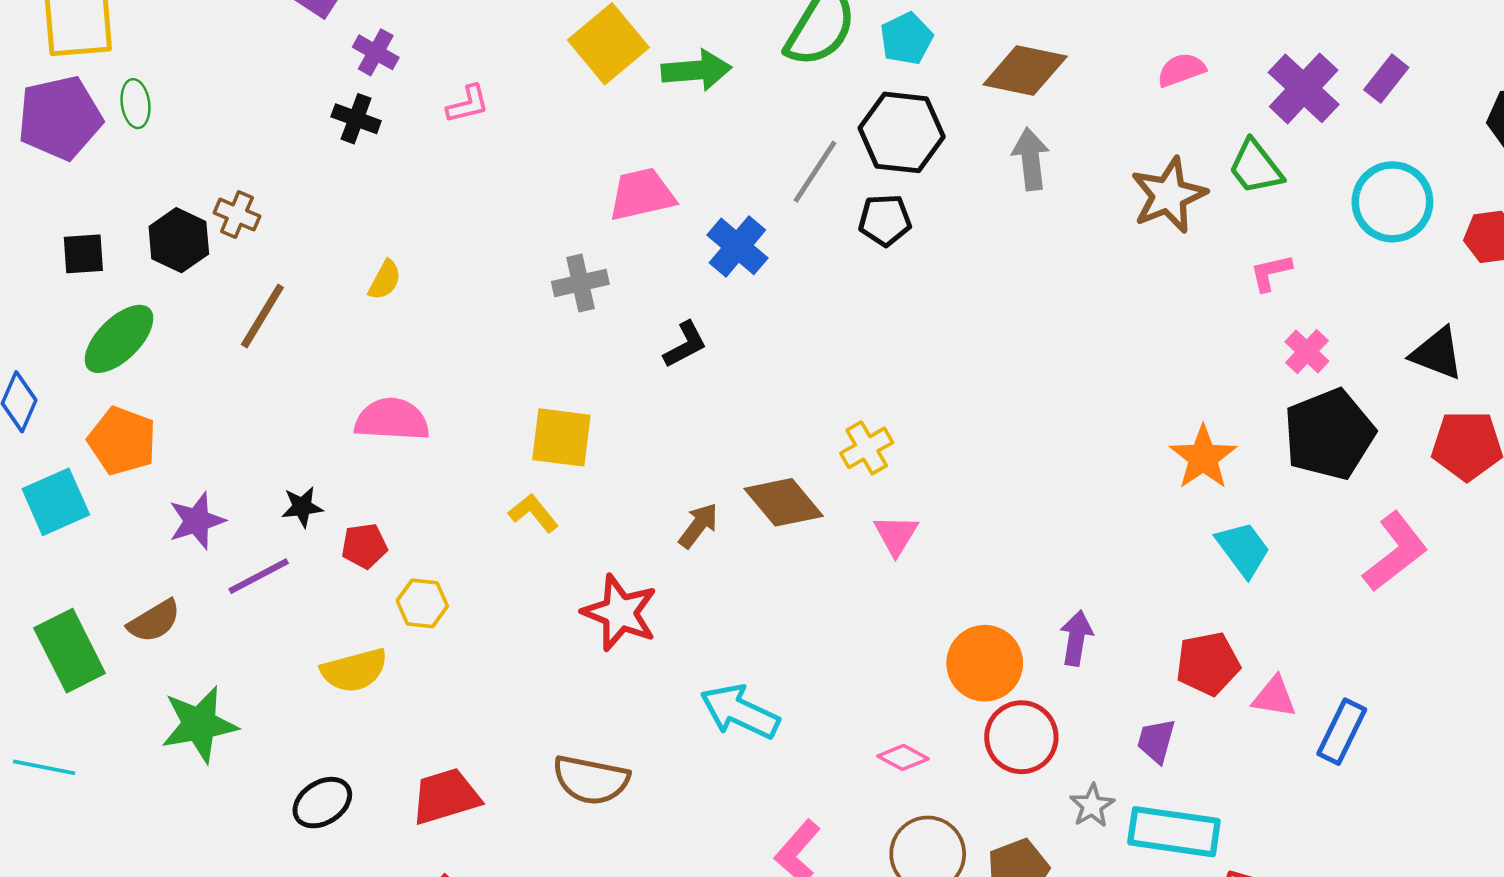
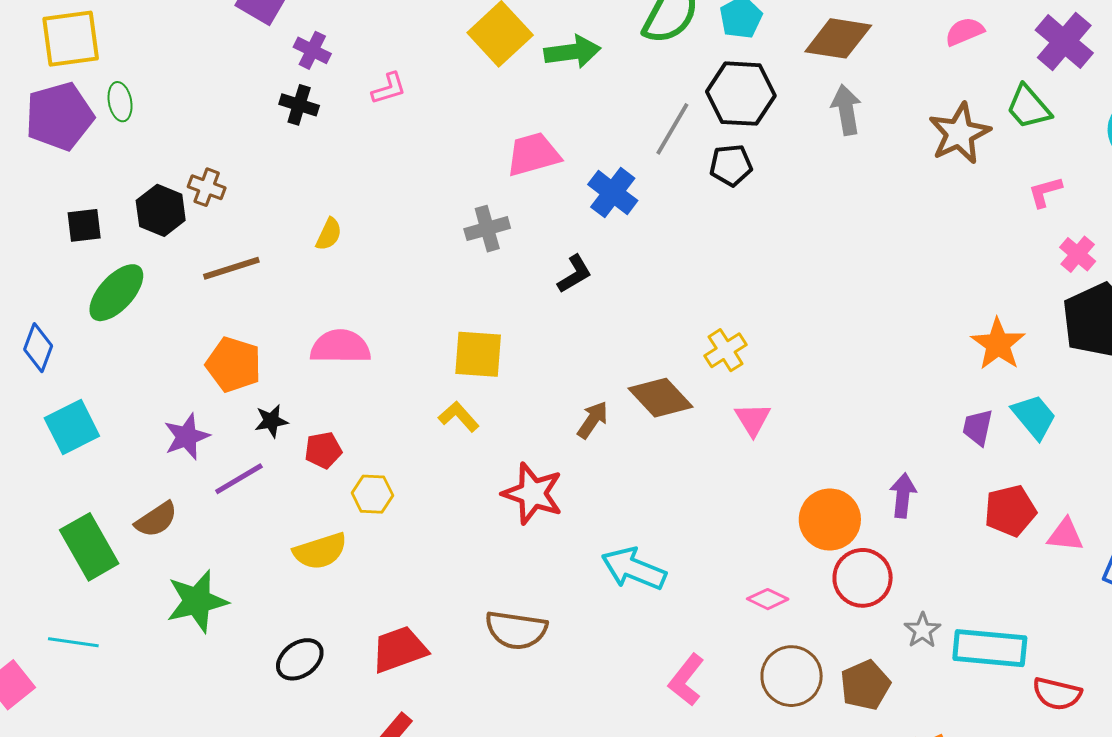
brown line: (262, 316) -> (231, 268), turned 44
orange pentagon: (122, 441) -> (234, 364), moved
purple trapezoid: (1156, 741) -> (978, 427), moved

